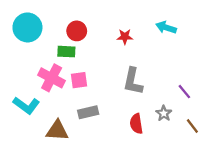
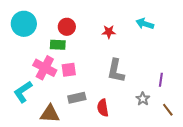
purple line: (184, 92) -> (161, 80), turned 48
cyan L-shape: (26, 105) -> (23, 92), turned 110
red semicircle: (136, 124) -> (103, 108), moved

